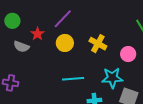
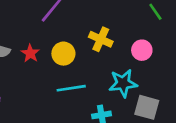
red star: (37, 34) -> (30, 53), moved
yellow circle: (65, 43) -> (63, 54), moved

